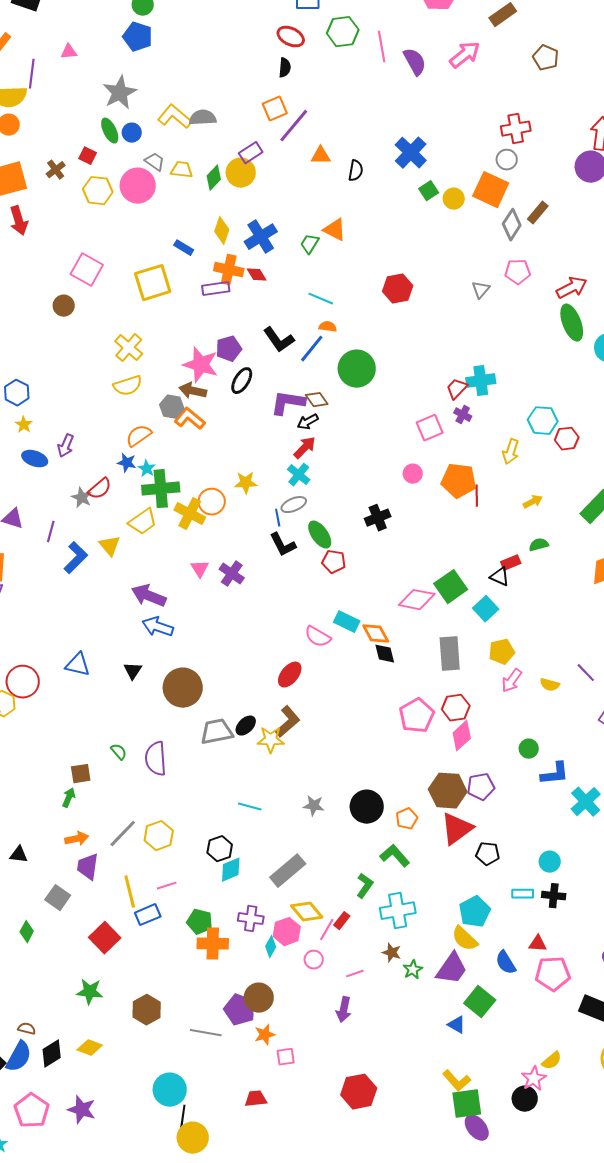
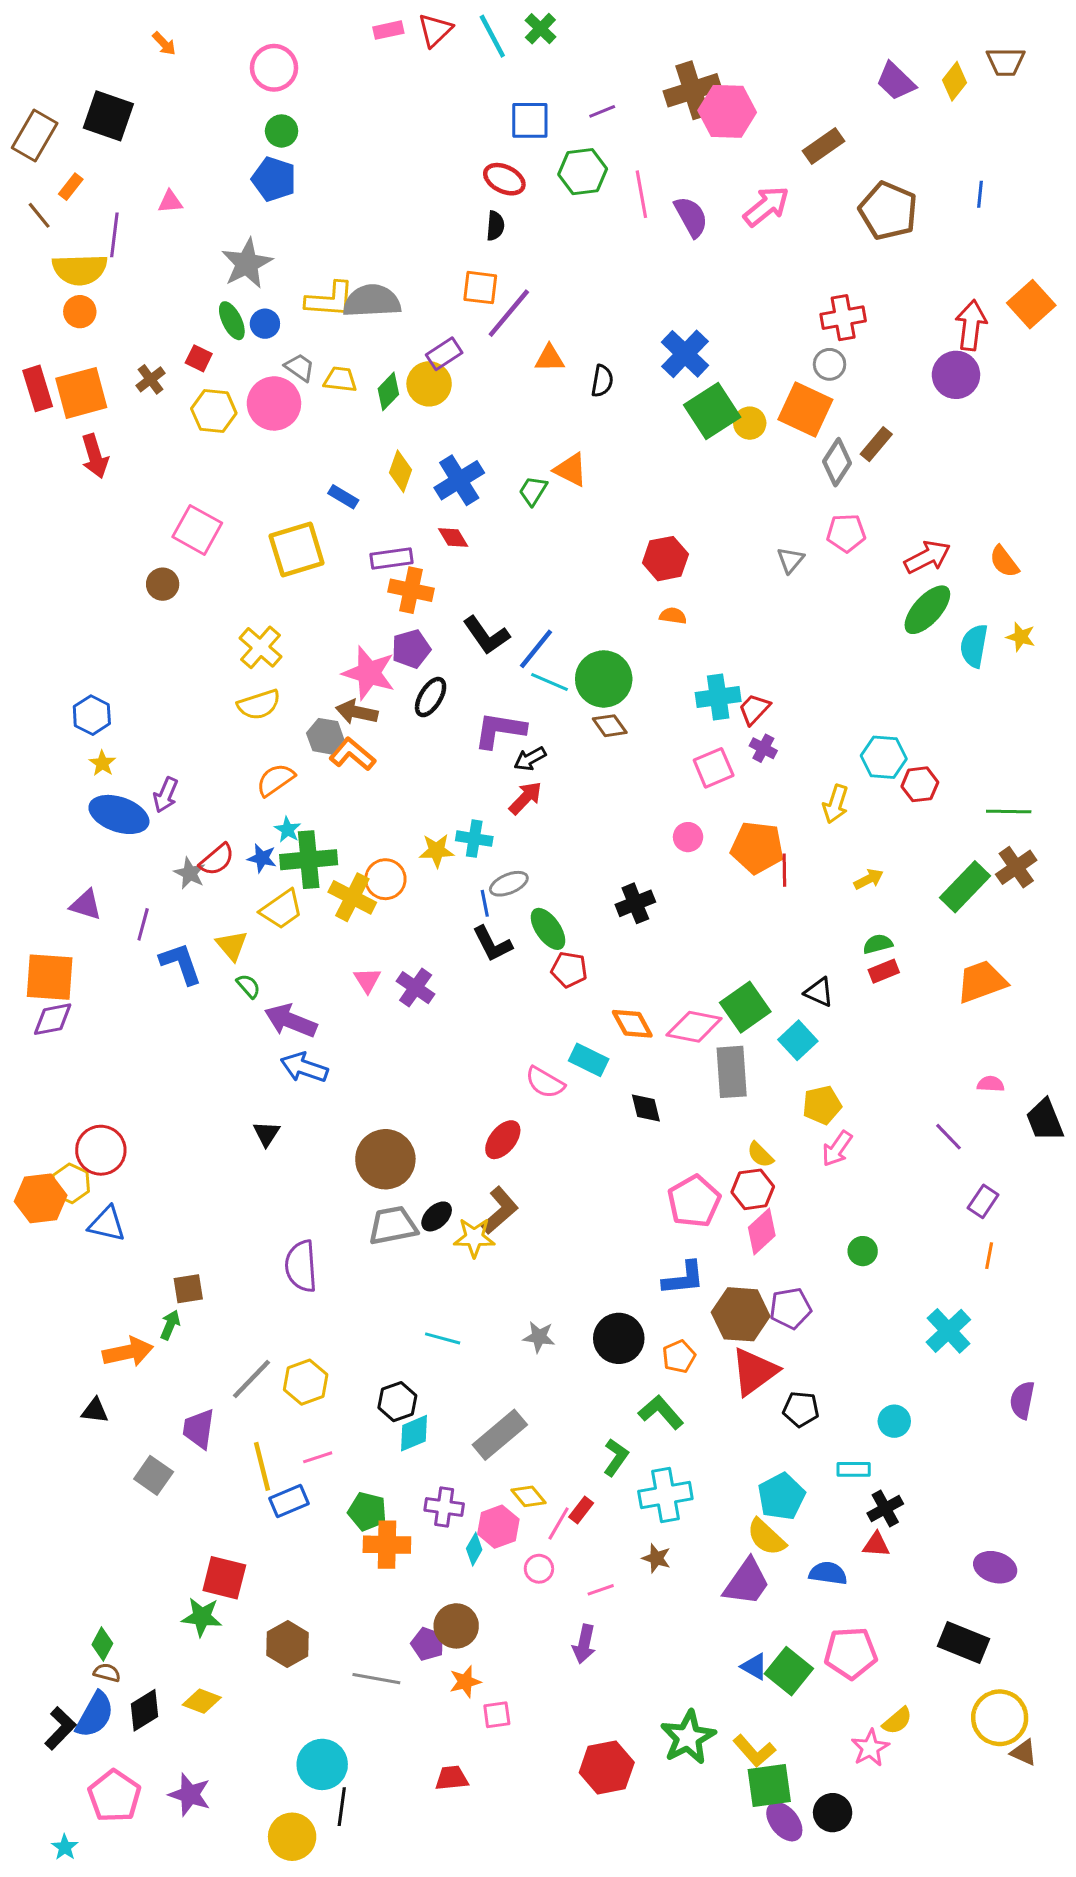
brown pentagon: (546, 58) -> (888, 211), size x1.5
orange square: (275, 109) -> (480, 288), turned 30
yellow L-shape: (175, 117) -> (330, 300), turned 144
gray semicircle: (203, 118) -> (372, 301), size x1.4
green square: (429, 191) -> (712, 411), size x1.8
orange cross: (229, 270) -> (411, 590), moved
cyan line: (321, 299) -> (550, 682), moved
green ellipse: (572, 323) -> (927, 610), turned 63
orange semicircle: (328, 327) -> (673, 616), moved
cyan cross: (481, 381) -> (718, 697), moved
brown diamond: (317, 400) -> (610, 726), moved
blue ellipse: (35, 459) -> (119, 814), size x1.5
blue star: (127, 463) -> (262, 858), moved
cyan cross: (299, 475) -> (474, 839), moved, turned -30
blue L-shape: (76, 558) -> (181, 964), turned -64
red rectangle: (511, 563) -> (884, 971), moved
orange diamond: (376, 634) -> (632, 1024), moved
gray rectangle: (450, 654) -> (732, 1072), moved
blue triangle: (78, 665) -> (107, 1224), moved
yellow semicircle: (550, 685) -> (760, 1155), moved, turned 30
brown circle: (183, 688) -> (385, 1159), moved
green semicircle: (119, 752) -> (248, 986), moved
blue L-shape: (555, 774) -> (683, 1278), moved
orange arrow: (77, 839) -> (128, 1352), moved, size x1.4
black cross: (554, 896) -> (885, 1509), moved, turned -35
yellow diamond: (307, 912) -> (528, 1496), size x0.7
green diamond: (27, 932) -> (102, 1644), moved
red square: (105, 938) -> (224, 1578), moved, turned -32
blue semicircle: (506, 963) -> (828, 1573), turned 130
green star: (413, 970) -> (688, 1737), moved, size x1.8
pink pentagon: (553, 974) -> (851, 1653), moved
green square: (480, 1002) -> (789, 1671), moved
purple pentagon: (240, 1010) -> (428, 1644), size x0.7
black circle: (525, 1099) -> (833, 1813), moved
yellow circle: (193, 1138) -> (292, 1837), moved

